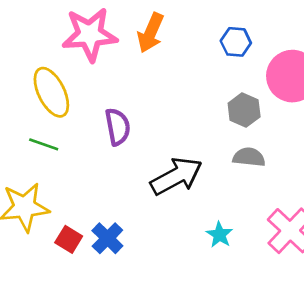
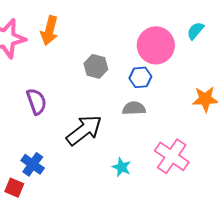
blue hexagon: (236, 42) -> (140, 77), moved
gray hexagon: (244, 110) -> (96, 66), moved
blue cross: (107, 238) -> (33, 164), moved

